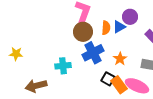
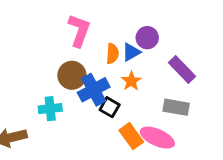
brown circle: (83, 32) -> (72, 75), moved
orange star: (120, 59) -> (131, 81), moved
black square: (108, 79) -> (110, 107), moved

